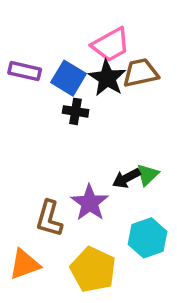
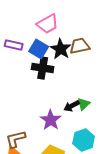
pink trapezoid: (111, 45) -> (48, 24), moved
black cross: (76, 111) -> (43, 68), size x1.5
brown L-shape: (49, 219) -> (16, 139), moved, turned 60

